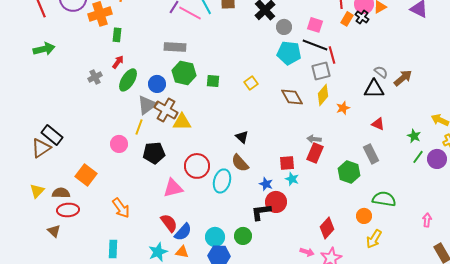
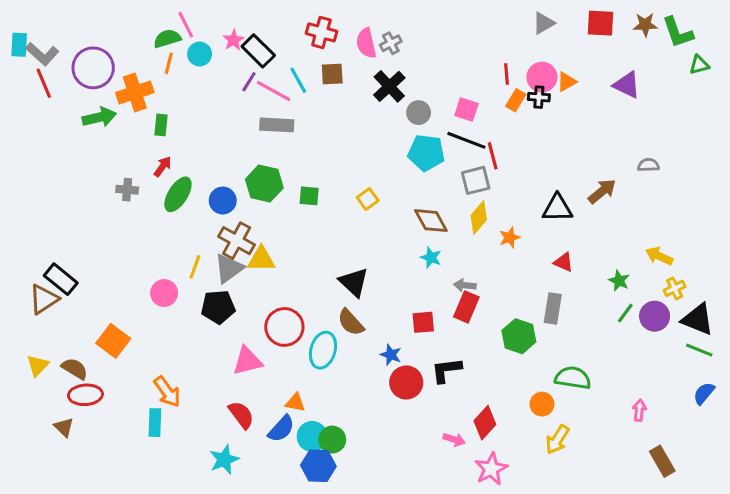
black cross: (362, 17) -> (539, 97), turned -32
gray rectangle: (175, 47) -> (277, 125), moved
green arrow: (44, 49) -> (99, 117), moved
gray semicircle: (381, 72) -> (648, 165), moved, turned -40
gray cross: (95, 77) -> (127, 190), turned 32
gray triangle: (147, 105) -> (229, 268), moved
black triangle: (242, 137) -> (354, 282), size x1.5
gray rectangle: (371, 154) -> (553, 308), turned 36
cyan star: (292, 179) -> (431, 258), moved
brown semicircle: (61, 193) -> (75, 369), turned 30
black L-shape: (261, 212) -> (446, 370), moved
blue semicircle: (183, 232) -> (281, 429), moved
green circle: (243, 236) -> (332, 440), moved
cyan rectangle: (113, 249) -> (155, 423), moved
orange triangle: (182, 252) -> (295, 403), moved
pink arrow: (307, 252) -> (454, 440), moved

